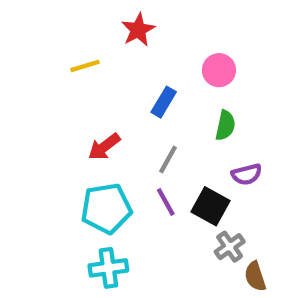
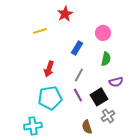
red arrow: (104, 147) -> (49, 69), turned -35
black square: (210, 206) -> (99, 97), turned 30
cyan cross: (108, 268) -> (33, 126), moved
brown semicircle: (255, 276) -> (87, 127), moved

